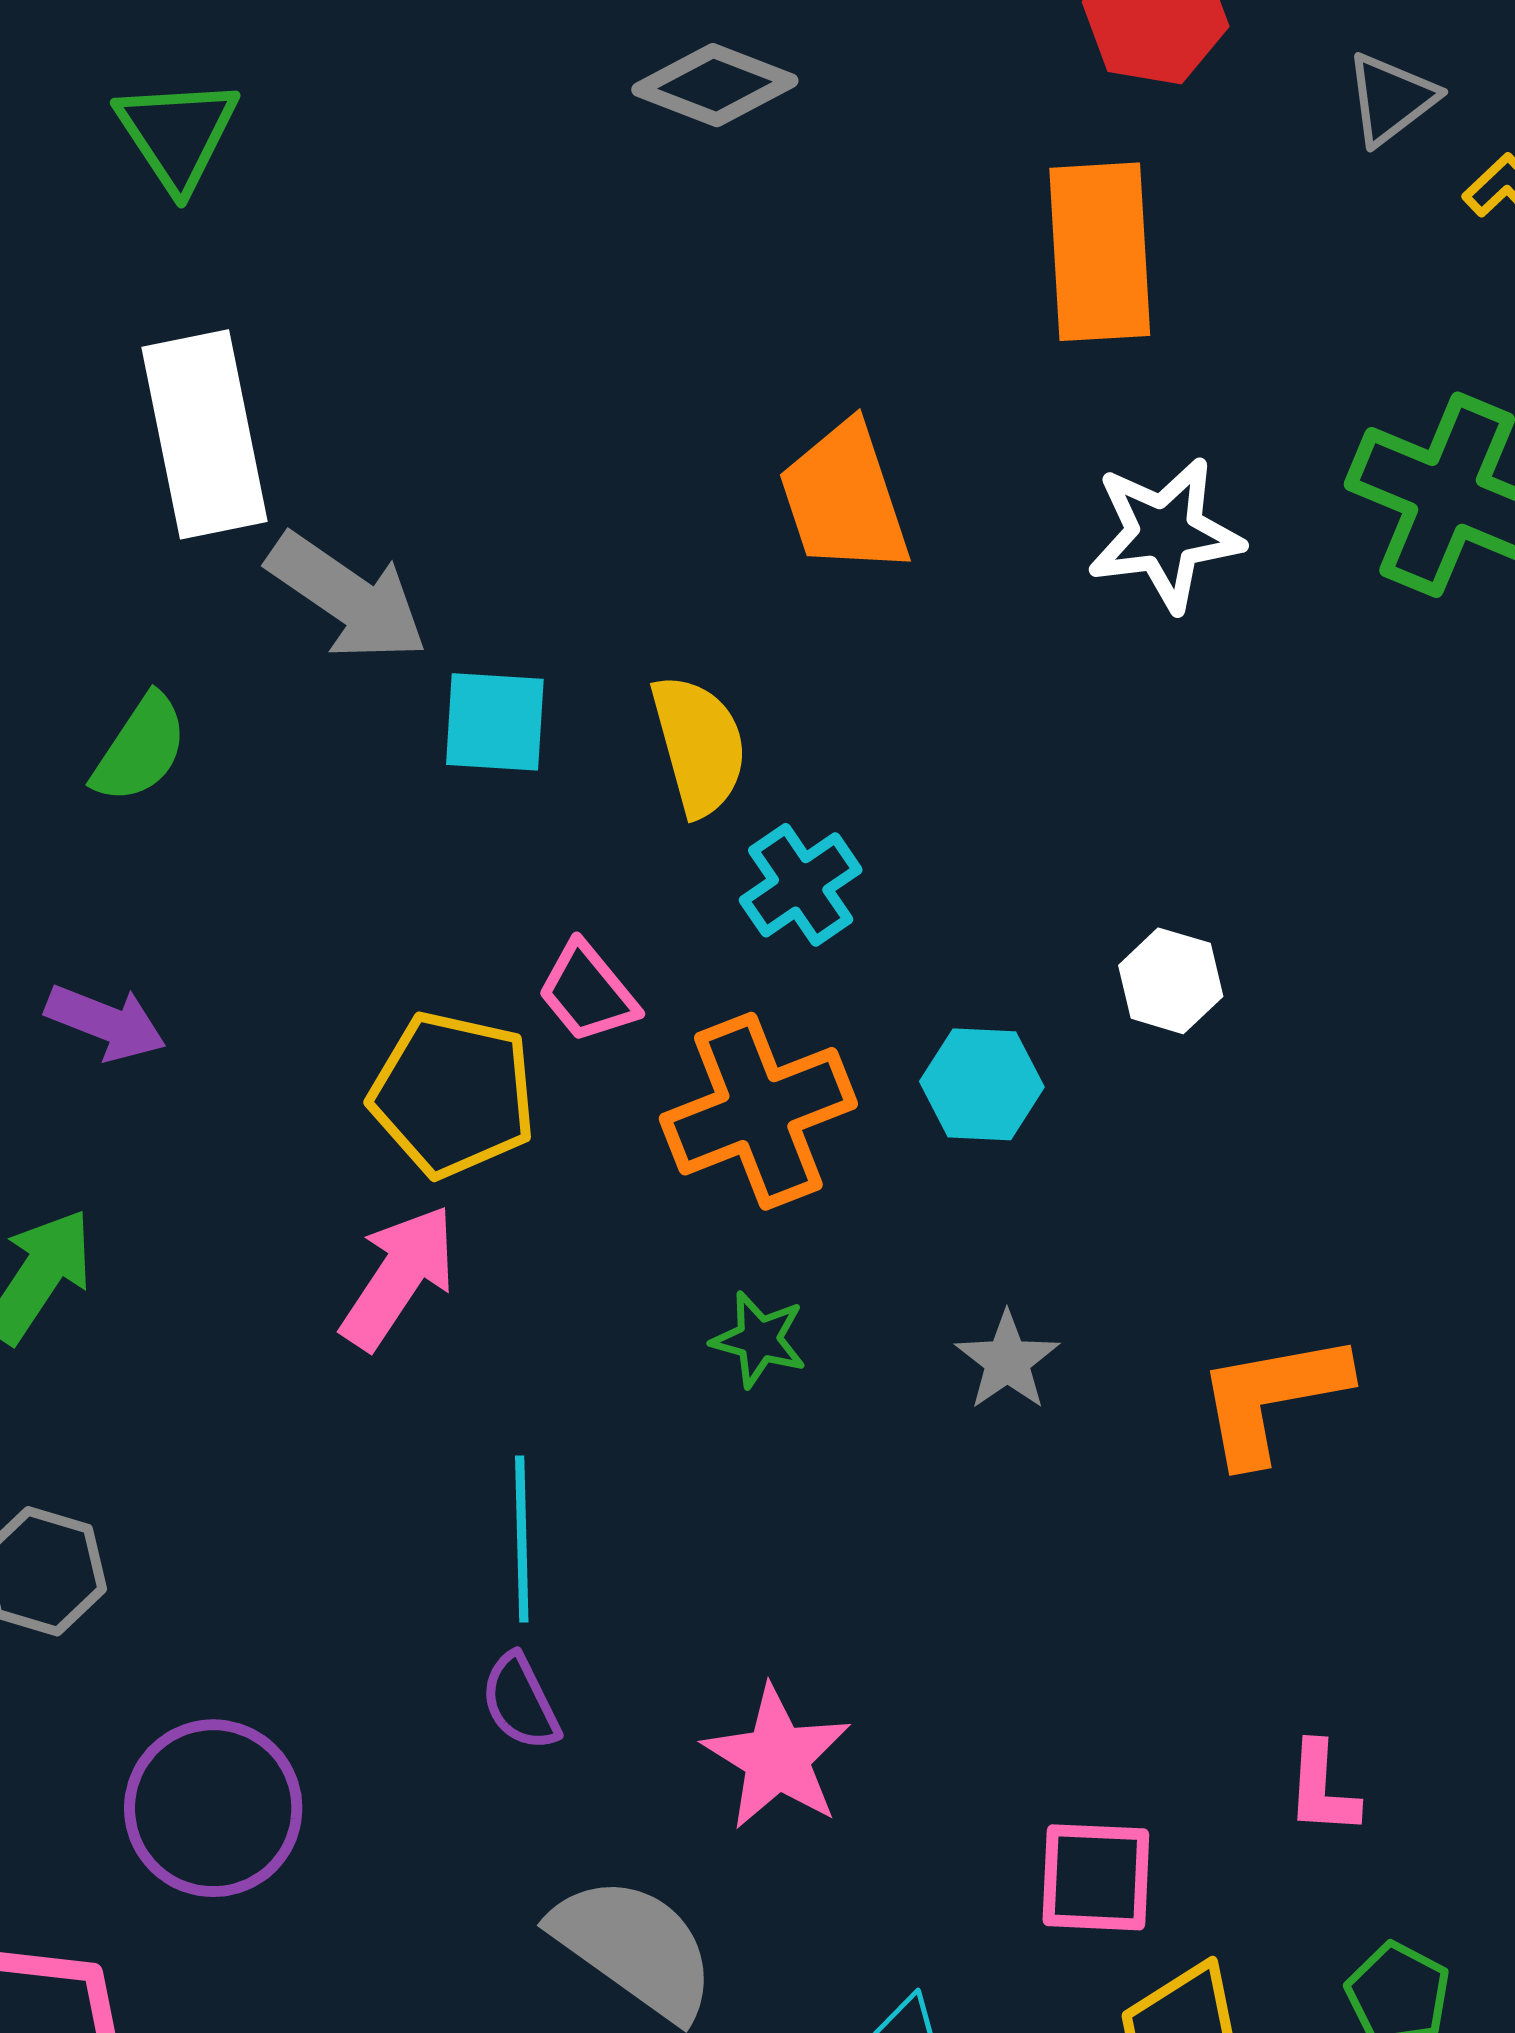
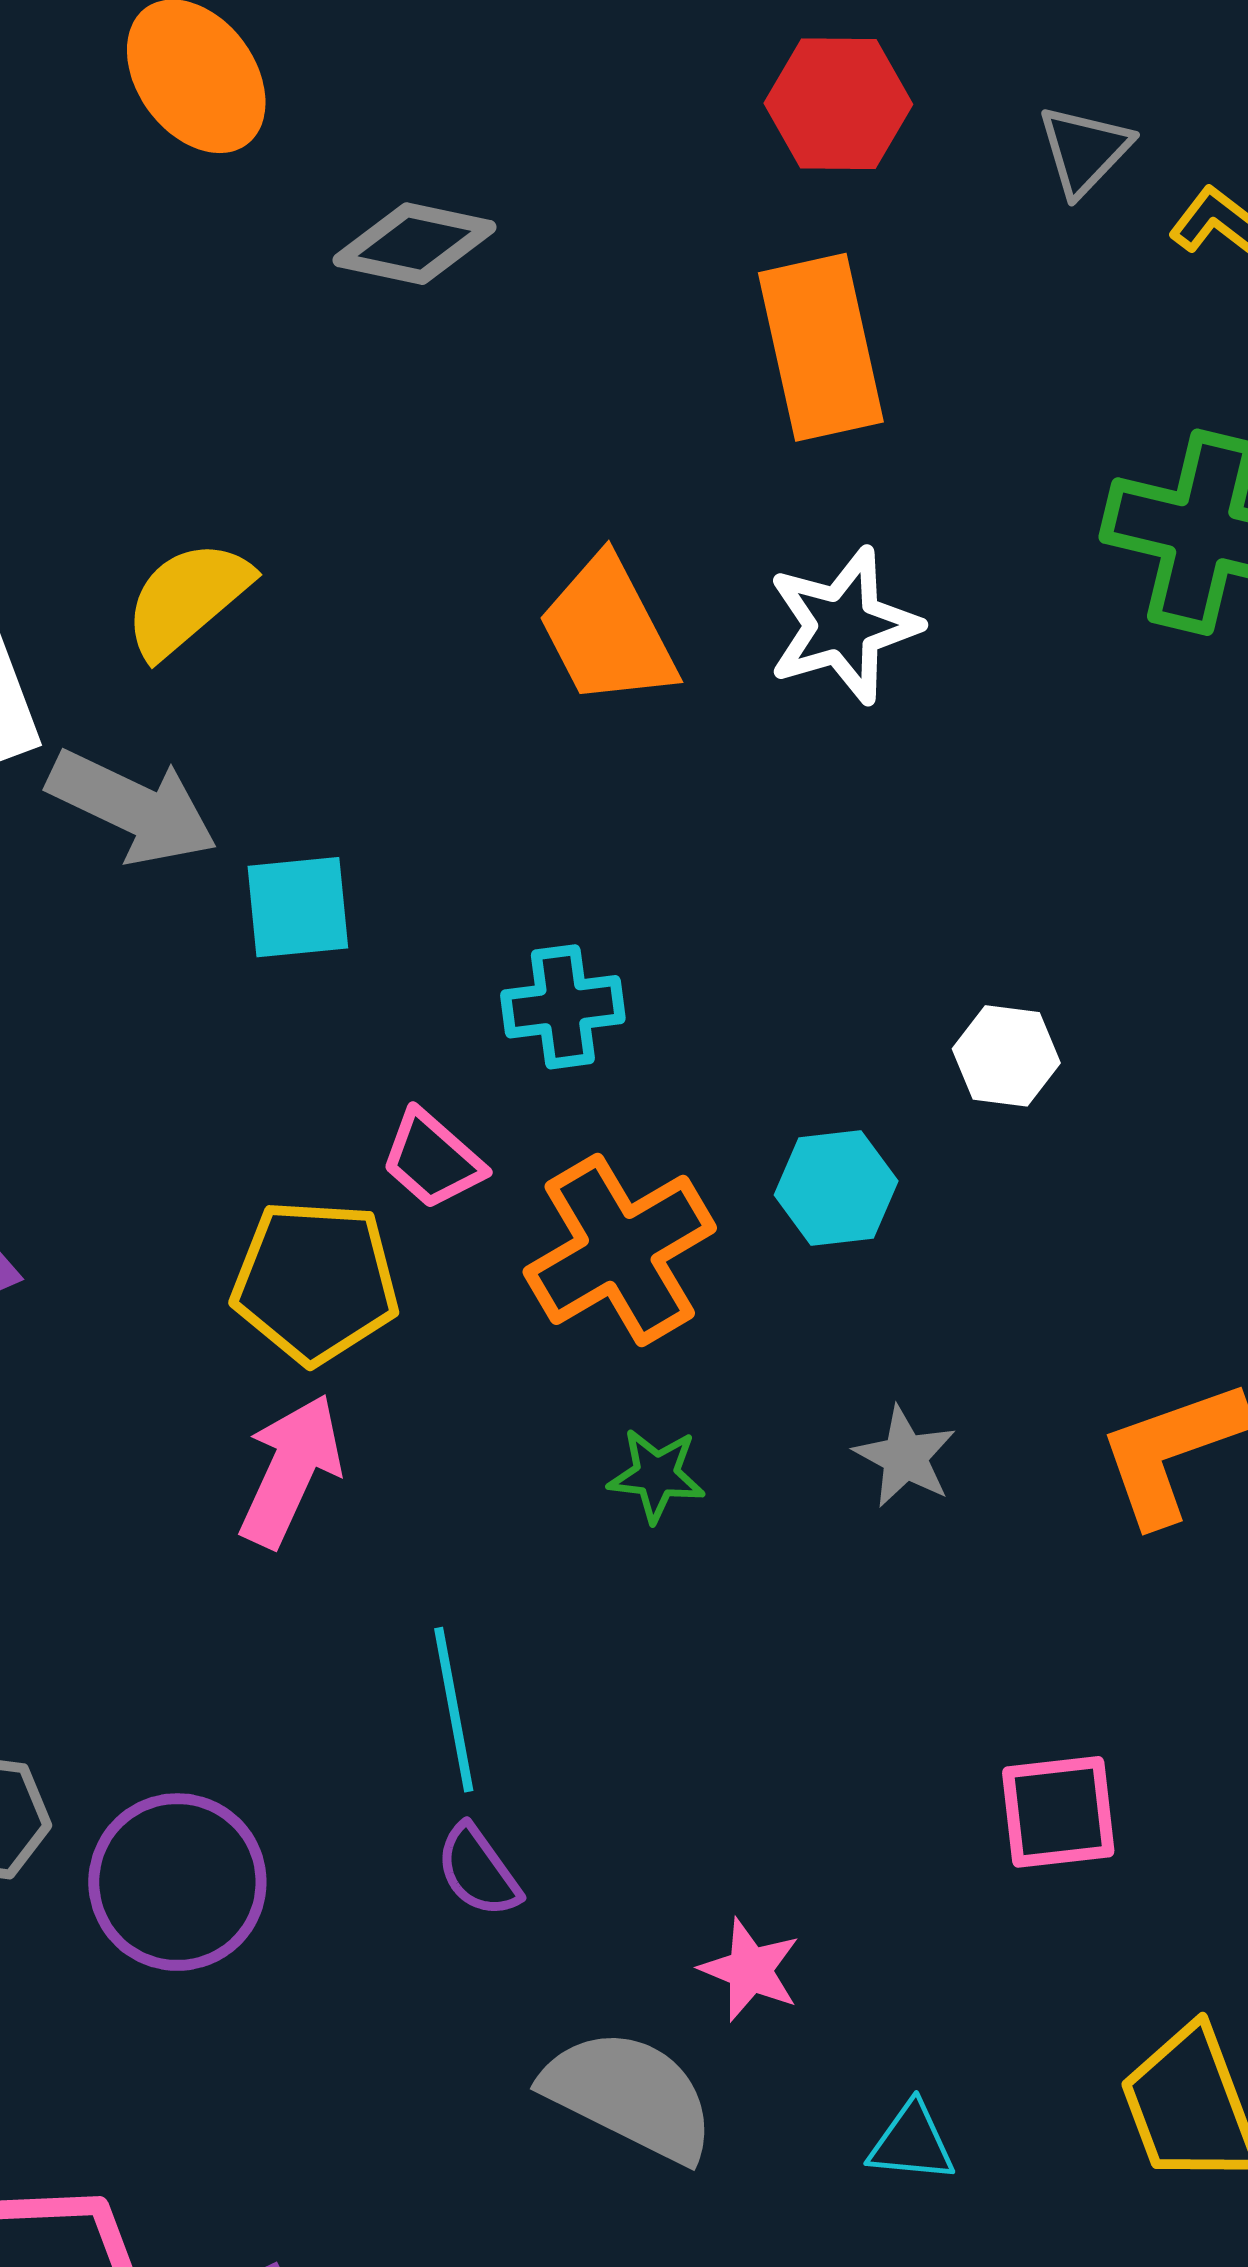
white star: (1165, 534) -> (843, 626), moved
yellow semicircle: (699, 745) -> (187, 599), moved, turned -106
cyan cross: (801, 885) -> (563, 1007), moved, turned 36
pink star: (777, 1758) -> (750, 1970), moved, size x0.7
purple circle: (213, 1808) -> (177, 1882), moved
pink square: (1096, 1877) -> (1058, 1812), moved

